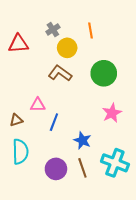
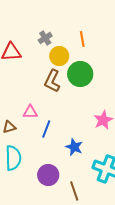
brown L-shape: (60, 73) -> (52, 81), turned -100
green circle: (104, 73) -> (80, 74), moved
brown line: (82, 168) -> (74, 191), moved

